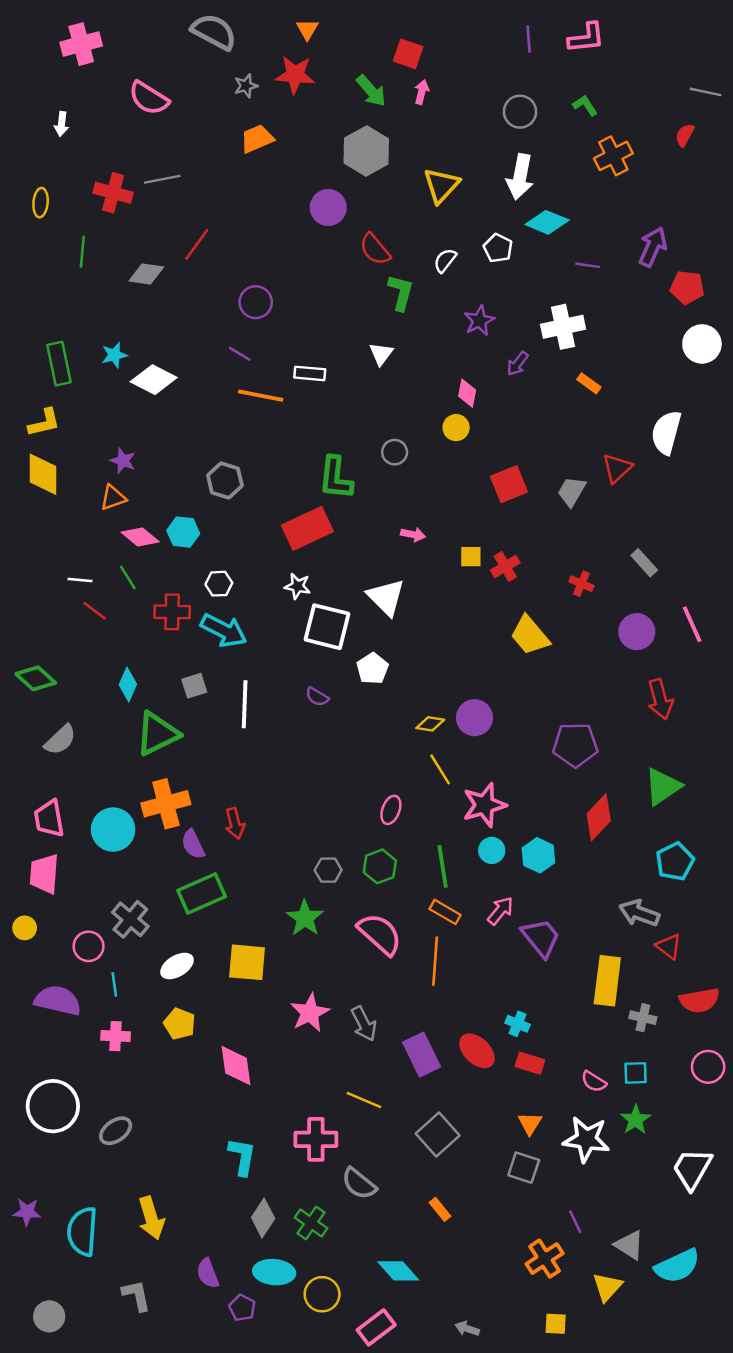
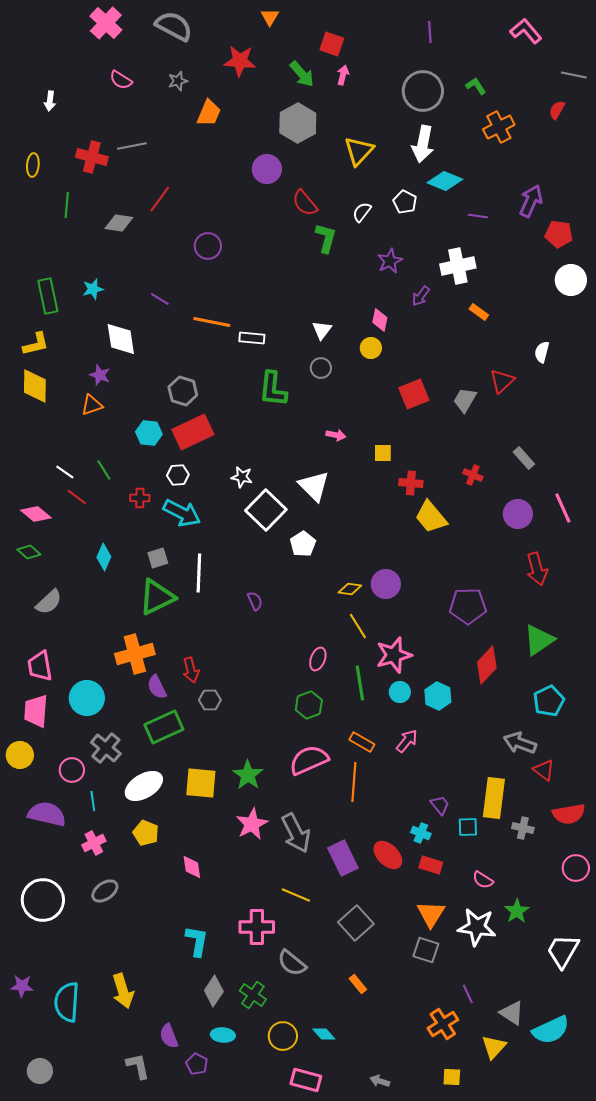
orange triangle: (307, 29) -> (270, 17), moved
pink L-shape: (586, 38) -> (526, 31), moved, turned -124
pink cross: (81, 44) -> (106, 23), moved, turned -32
gray star: (246, 86) -> (178, 81), moved
pink semicircle: (149, 98) -> (121, 80), size x0.7
gray circle: (520, 112) -> (423, 91), size x1.5
orange trapezoid: (257, 139) -> (209, 113), turned 136
purple line: (240, 354) -> (160, 299), moved
white triangle: (381, 354) -> (322, 330), moved
white rectangle: (310, 373) -> (252, 338), moved
white diamond: (154, 380) -> (121, 339), moved, turned 54
white semicircle: (666, 432) -> (542, 352), size x0.6
red rectangle: (307, 528) -> (193, 432), moved
pink diamond: (140, 537) -> (36, 514), moved
red cross: (505, 566) -> (411, 483), moved, turned 35
white line: (80, 580) -> (65, 472), turned 30
red cross: (172, 612) -> (140, 498), size x0.7
white square: (327, 627) -> (266, 510), turned 30
green diamond: (36, 678) -> (29, 552), size x0.7
purple semicircle: (317, 697) -> (255, 601), moved, turned -144
green triangle: (157, 734) -> (157, 597), moved
cyan circle: (113, 830) -> (87, 698), moved
green line: (443, 866) -> (360, 683), moved
gray hexagon: (328, 870) -> (210, 700), moved
green star: (305, 918) -> (248, 775), moved
yellow circle: (25, 928) -> (20, 755), size x1.4
pink semicircle: (380, 934) -> (309, 760), turned -66
purple trapezoid: (541, 938) -> (440, 805), moved, size x0.6
white ellipse: (177, 966) -> (144, 786), size x1.4
gray arrow: (364, 1024) -> (296, 833), size x1.4
pink cross: (116, 1036) -> (94, 843), turned -30
pink diamond: (236, 1066) -> (192, 867), size x0.7
cyan square: (636, 1073) -> (468, 827), moved
orange triangle: (530, 1123) -> (431, 914), size x1.4
gray ellipse: (116, 1131) -> (105, 891), moved
cyan diamond: (398, 1271) -> (324, 1034), size x0.7
cyan ellipse: (274, 1272) -> (223, 1035), size x0.7
yellow circle: (322, 1294) -> (283, 1036), moved
gray L-shape: (136, 1295) -> (138, 1066), moved
pink rectangle: (376, 1327) -> (306, 1080), turned 52

